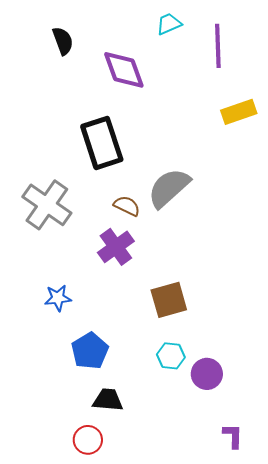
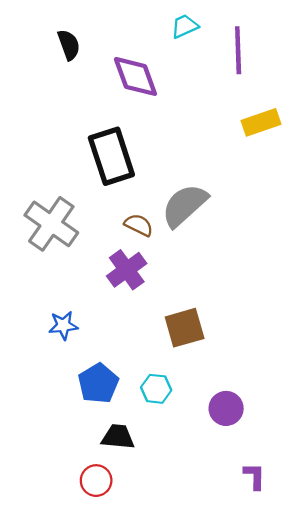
cyan hexagon: (171, 356) -> (156, 389), moved

